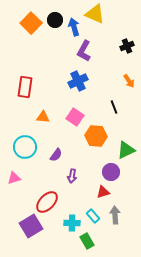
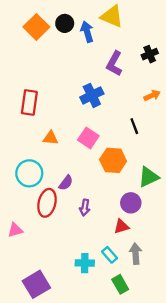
purple L-shape: (84, 51) -> (114, 64), moved
orange arrow: (129, 81) -> (152, 95), turned -80
pink triangle: (14, 178) -> (15, 230), moved
red ellipse: (47, 202) -> (47, 203), moved, turned -30
purple square: (31, 226) -> (36, 284), moved
green rectangle: (87, 241) -> (120, 284), moved

